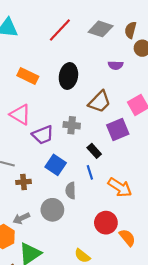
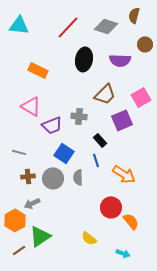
brown semicircle: (131, 30) -> (134, 15), moved
purple semicircle: (116, 65) -> (120, 60), size x1.5
black ellipse: (68, 76) -> (84, 59), moved
brown cross: (24, 182) -> (28, 176), moved
gray circle: (52, 210) -> (53, 178), moved

